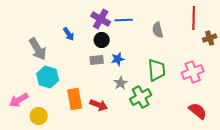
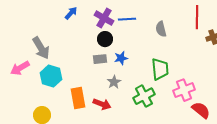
blue arrow: (69, 34) -> (71, 13), moved, turned -104
pink cross: (193, 72) -> (184, 90), moved
gray star: (121, 83) -> (114, 82), moved
pink arrow: (19, 100) -> (20, 68), moved

